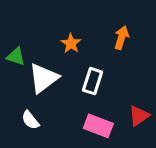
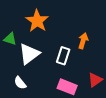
orange arrow: (122, 38) -> (83, 41), moved
orange star: (71, 43) -> (37, 21), moved, size x1.6

